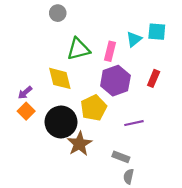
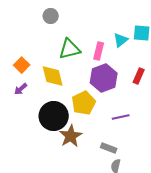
orange square: (26, 111) -> (22, 65), moved

